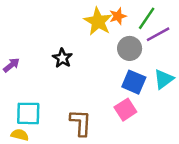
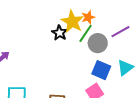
green line: (147, 18) -> (86, 33), moved
black star: (62, 58) -> (60, 33), moved

